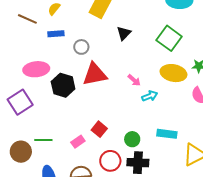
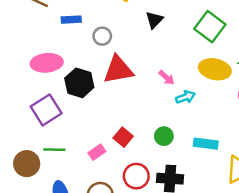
purple square: (20, 102) -> (46, 110), moved
green circle: (132, 139) -> (164, 136), moved

